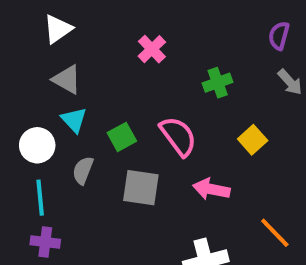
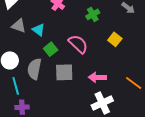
cyan triangle: (74, 120) -> (38, 30), moved
gray semicircle: (83, 170) -> (34, 69), size x1.5
pink arrow: (211, 189) -> (97, 77), moved

